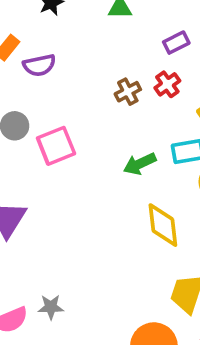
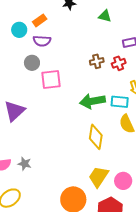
purple semicircle: (39, 65) -> (42, 41), moved
green arrow: (140, 164) -> (92, 101), size x1.4

